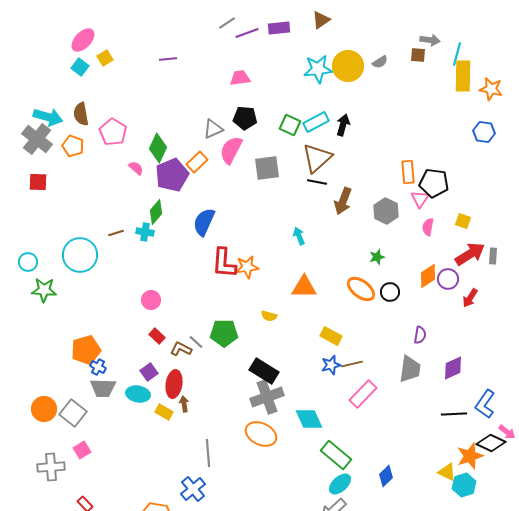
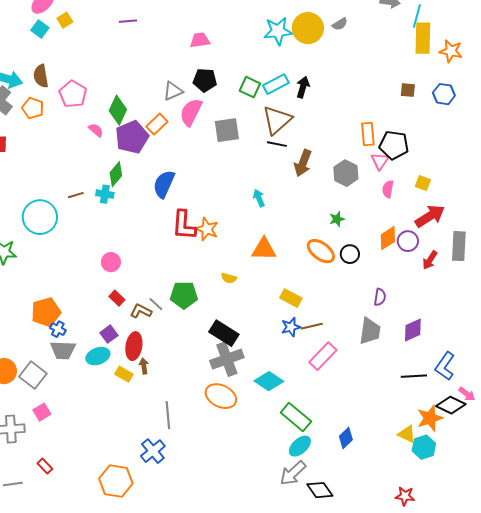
brown square: (418, 55) -> (408, 90), moved
gray rectangle: (493, 256) -> (459, 246), moved, size x1.8
orange star: (247, 267) -> (207, 229), turned 30
cyan ellipse: (138, 394) -> (98, 356), turned -30
cyan diamond: (309, 419) -> (269, 381), turned -32

